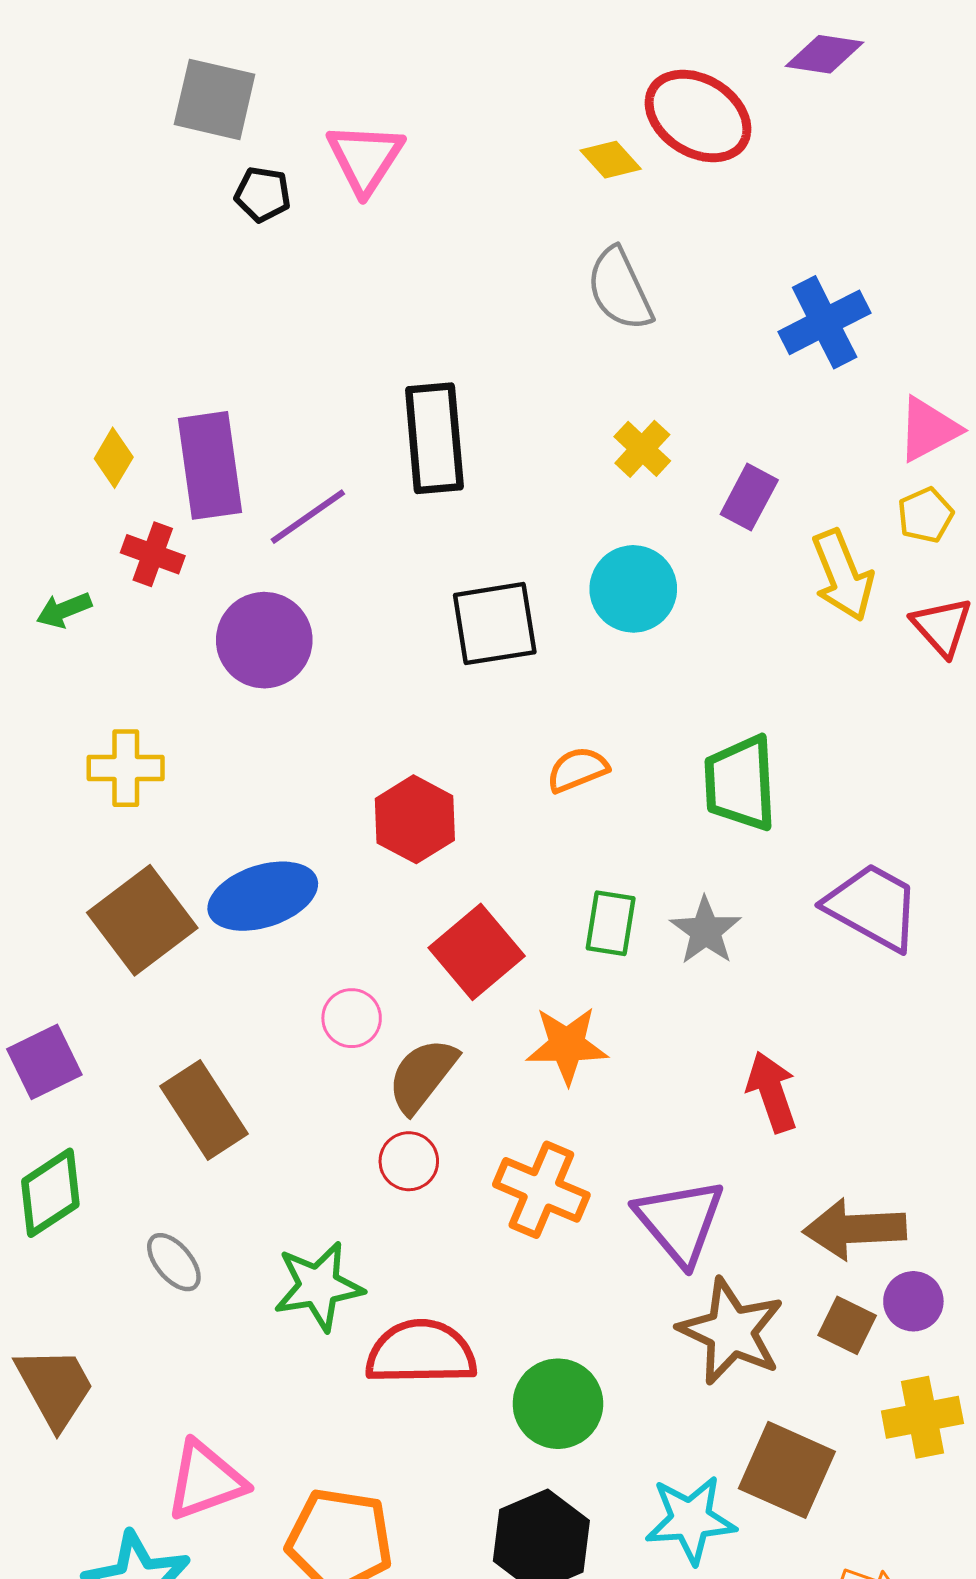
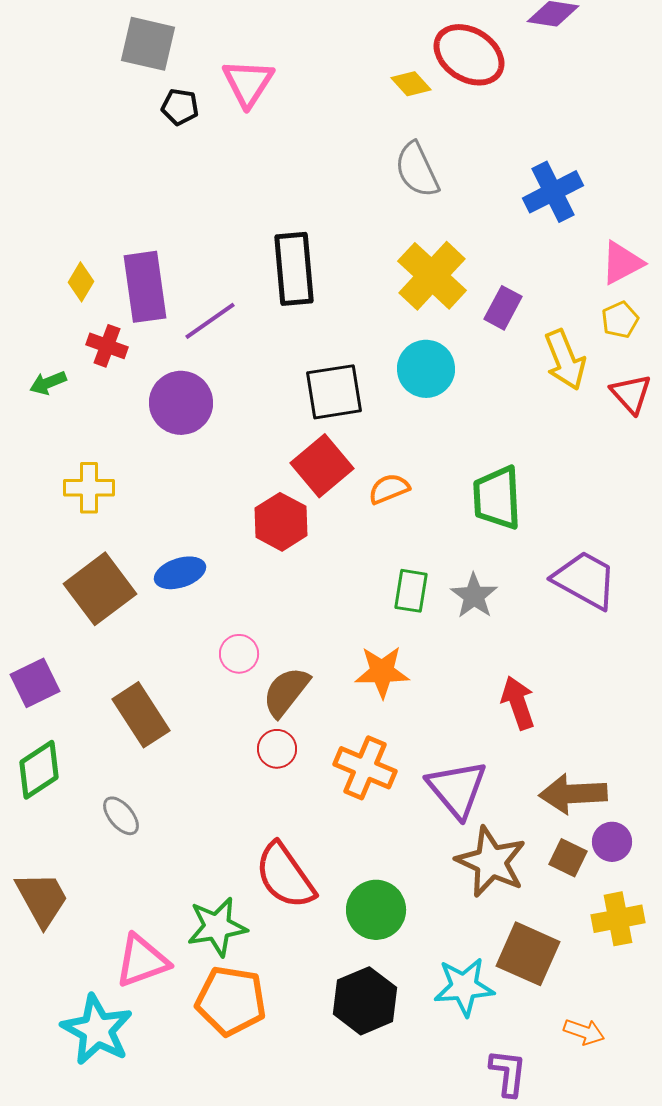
yellow cross: (642, 449) -> (432, 276), size x1.8
blue ellipse: (263, 896) -> (180, 573), size x0.7
red square: (477, 952) -> (322, 466), moved
green star: (318, 1286) -> (217, 927), moved
red semicircle: (421, 1352) -> (285, 876), turned -124

